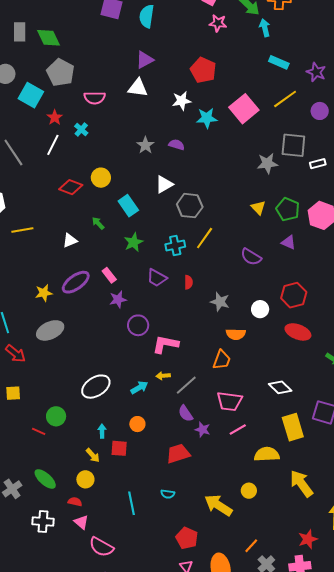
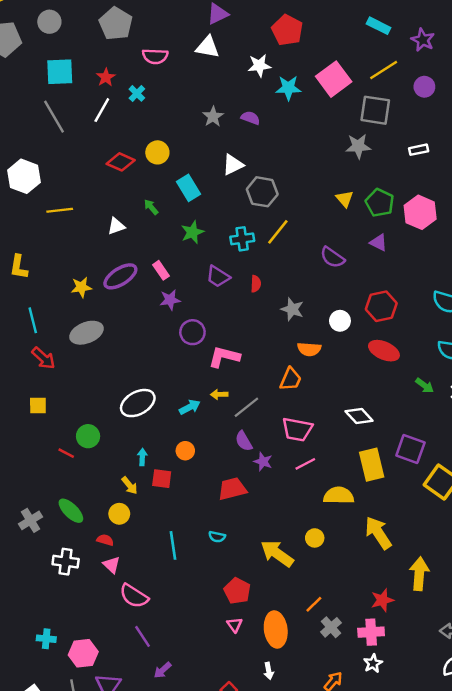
cyan square: (31, 95) -> (60, 72), moved, turned -35
gray square: (293, 145) -> (375, 110), moved

